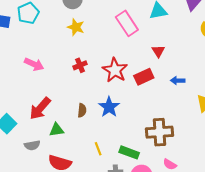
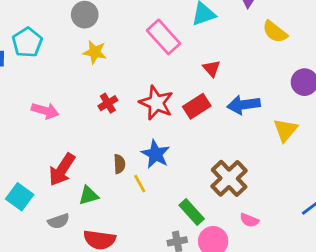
blue arrow: (178, 81) -> (244, 105), size x1.6
brown cross: (160, 132) -> (229, 178), turned -32
yellow line: (98, 149) -> (140, 184), moved
green rectangle: (129, 152) -> (192, 212), turned 36

